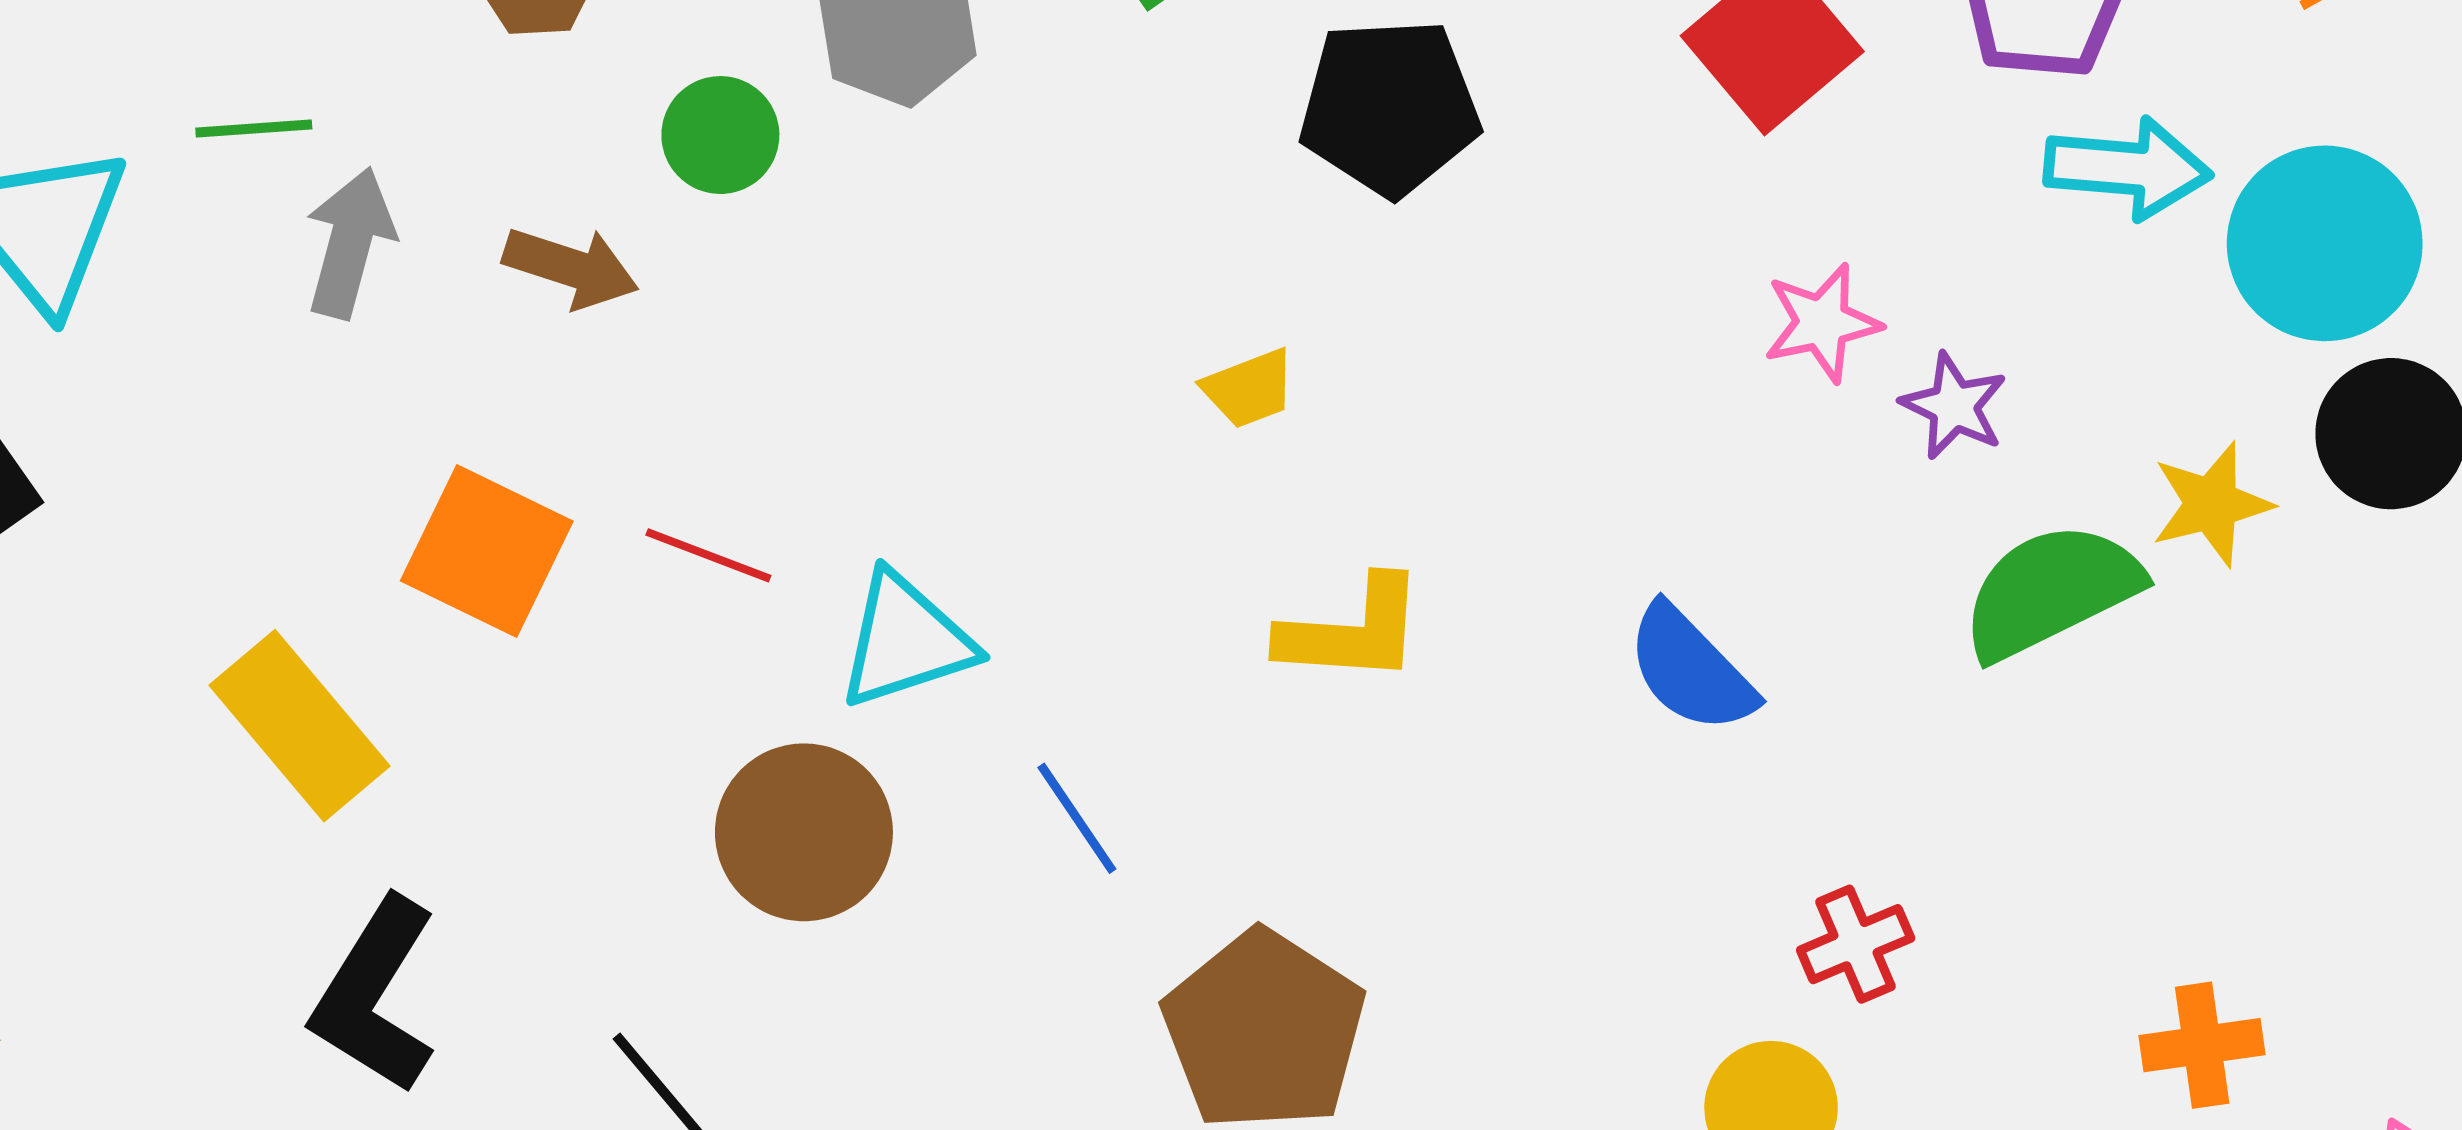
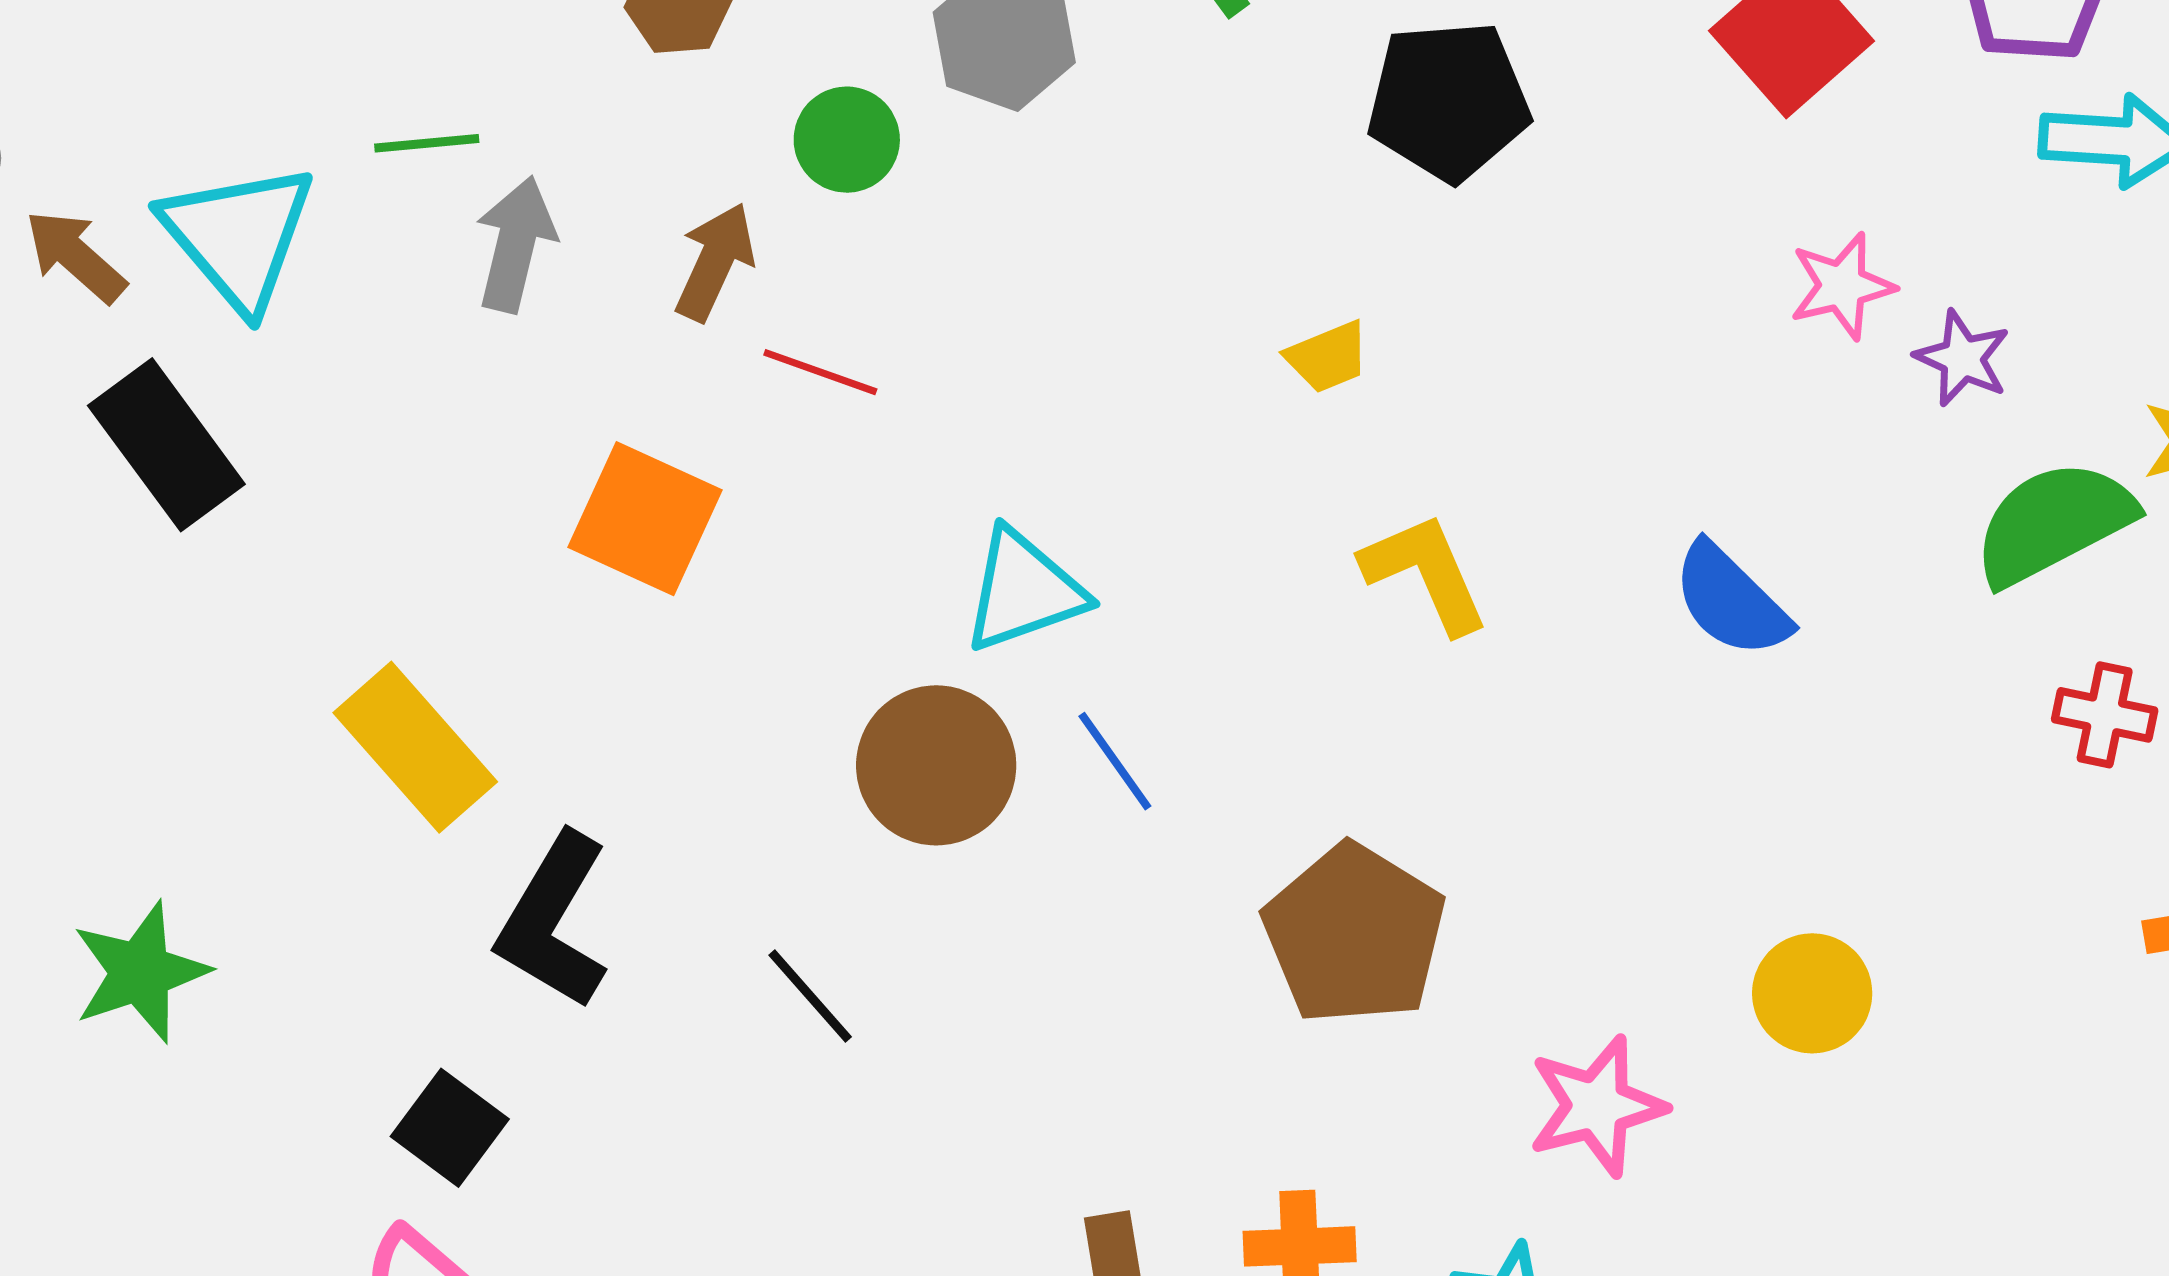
brown arrow: (571, 267) -> (715, 262), turned -82
red line: (708, 555) -> (820, 372), moved
yellow L-shape: (1352, 631) -> (1425, 573), turned -116
yellow rectangle: (300, 726) -> (415, 747), moved
blue line: (1077, 818) -> (1115, 761), moved
red cross: (1856, 944) -> (2105, 715), moved, turned 36

